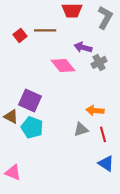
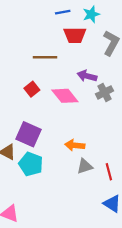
red square: (20, 35) -> (32, 89), moved
orange arrow: (95, 110) -> (75, 145), moved

